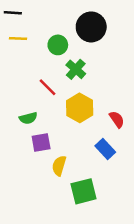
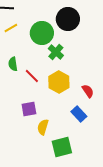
yellow line: (18, 39) -> (11, 28), turned -32
green circle: (58, 45) -> (42, 33), size x1.5
red line: (48, 87) -> (32, 76), moved
green semicircle: (28, 118) -> (13, 64), moved, turned 96

